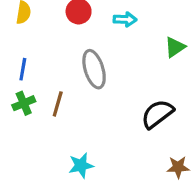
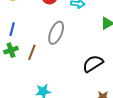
gray ellipse: (94, 69) -> (56, 33), turned 35

